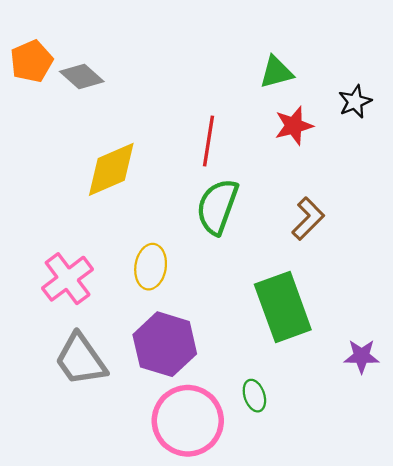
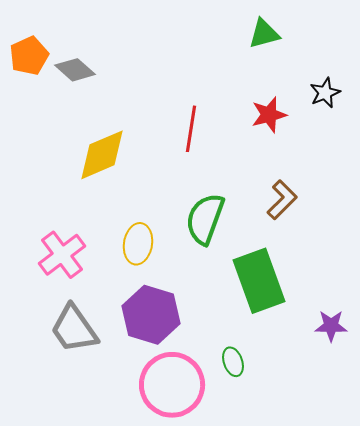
green triangle: (276, 72) -> (264, 34), moved
green semicircle: (217, 207) -> (205, 219), moved

